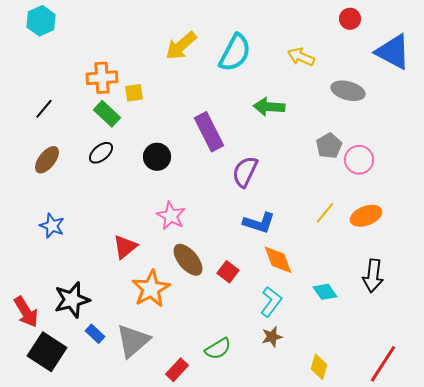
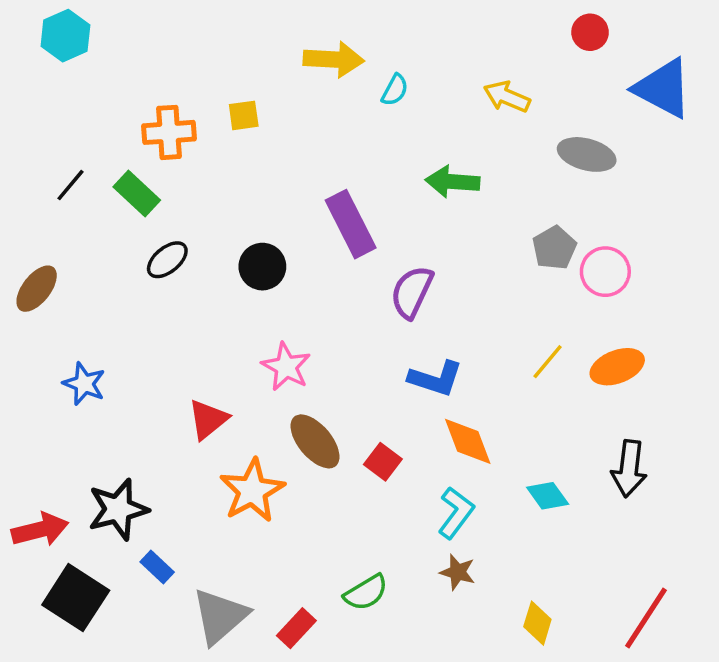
yellow arrow: (181, 46) -> (334, 59), moved, turned -136
cyan semicircle: (235, 53) -> (395, 90), size x0.5
yellow square: (134, 93) -> (244, 115), moved
green rectangle: (107, 114) -> (137, 194), moved
brown ellipse: (47, 160) -> (37, 289), moved
red arrow: (26, 312) -> (40, 530), turned -72
brown star: (272, 337) -> (458, 572), turned 30
gray triangle: (133, 341) -> (220, 616), moved

